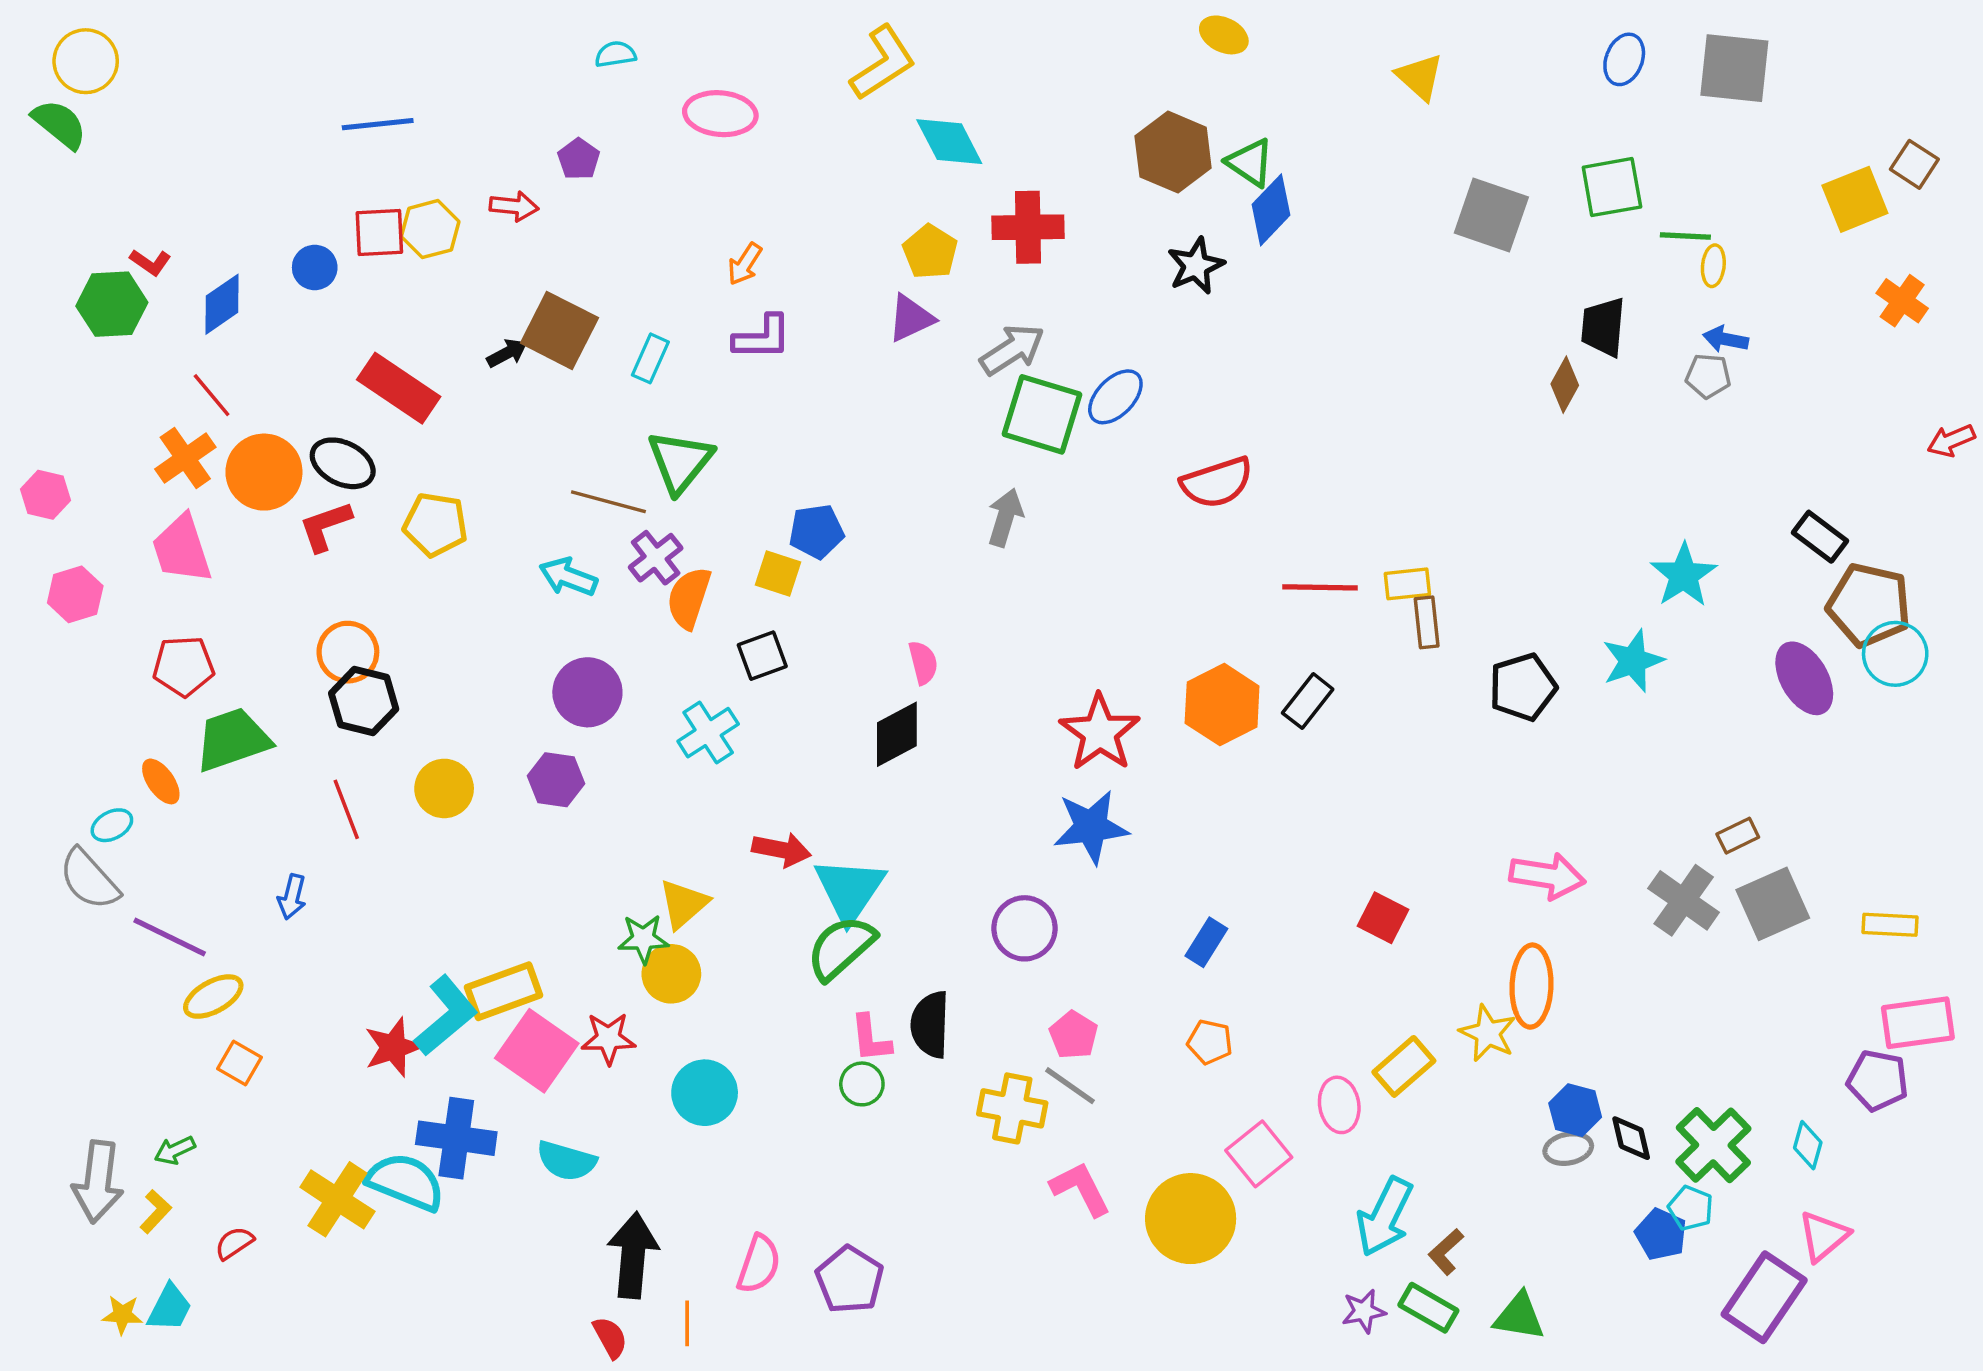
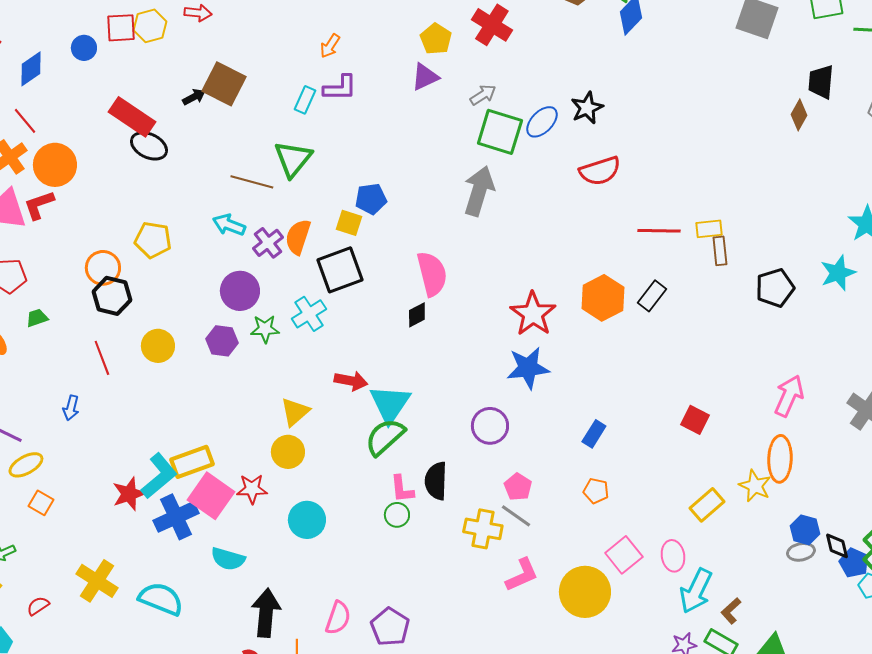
red cross: (1028, 227) -> (492, 25), turned 33
black star: (1196, 266) -> (587, 108), moved
gray arrow: (1012, 350) -> (483, 95), size x0.7
cyan rectangle: (650, 358) -> (305, 100), moved
black ellipse: (343, 463) -> (149, 146), moved
gray arrow: (1005, 517) -> (479, 191), size x1.5
yellow pentagon: (435, 524) -> (153, 240), moved
red L-shape: (325, 526) -> (39, 205), moved
purple cross: (656, 558) -> (268, 243), moved
black square: (762, 656) -> (340, 270), size x1.6
pink semicircle: (923, 663) -> (432, 274), size x1.8
black diamond: (897, 734) -> (417, 315), size x0.7
green trapezoid: (233, 740) -> (37, 318), size x0.5
pink arrow: (1547, 876) -> (789, 396), turned -75
green star: (643, 939) -> (265, 329), moved
pink ellipse: (1339, 1105) -> (673, 556), moved
blue cross: (456, 1138) -> (176, 517), moved, turned -33
cyan semicircle: (406, 1182) -> (161, 599), moved
pink L-shape: (1080, 1189) -> (522, 575), turned 93
blue pentagon: (1661, 1234) -> (854, 563), moved

